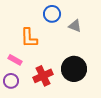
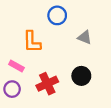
gray triangle: (75, 26) -> (85, 37), moved
black circle: (74, 69) -> (81, 76), size x0.7

